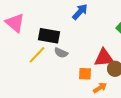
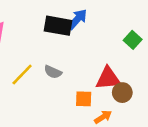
black rectangle: (49, 36) -> (58, 26), moved

